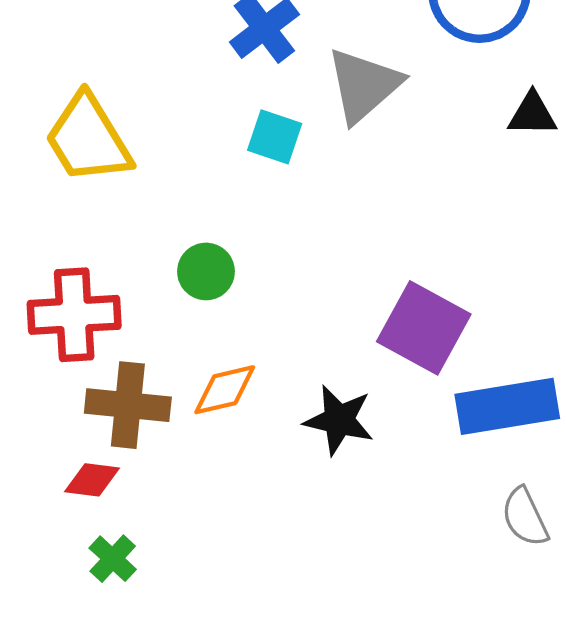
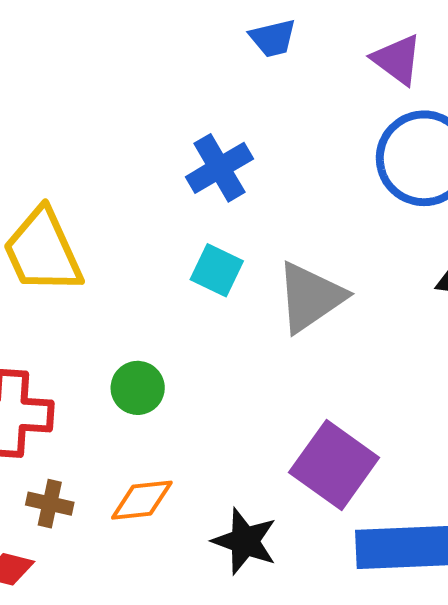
gray triangle: (364, 85) -> (310, 297), moved
brown cross: (128, 405) -> (50, 504), size x0.6

